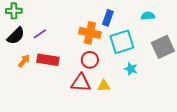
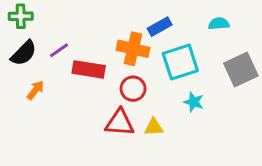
blue rectangle: (108, 18) -> (160, 27), turned 42
red rectangle: (48, 60) -> (89, 69), moved

